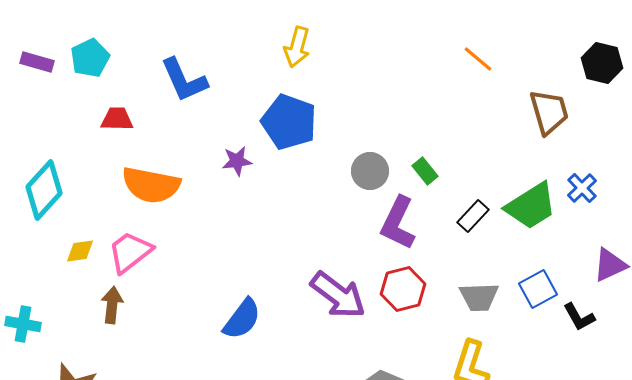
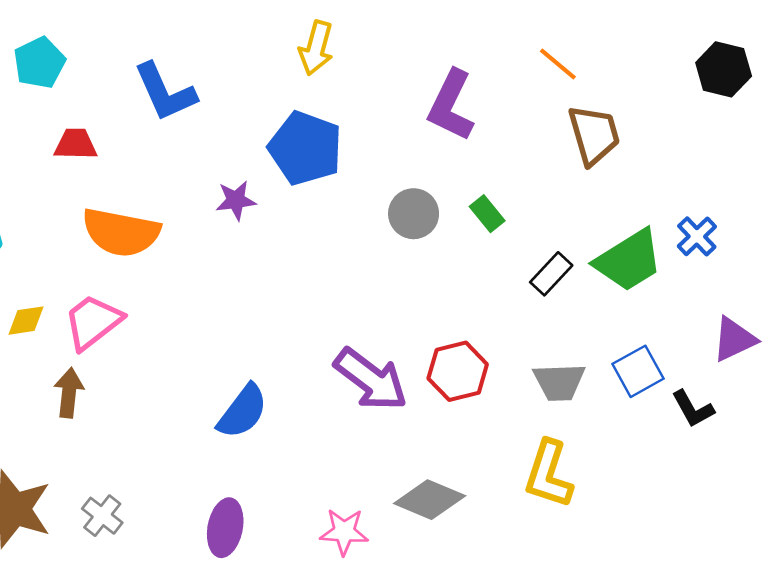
brown trapezoid: (549, 112) -> (594, 135), moved
purple L-shape: (398, 223) -> (451, 105), moved

